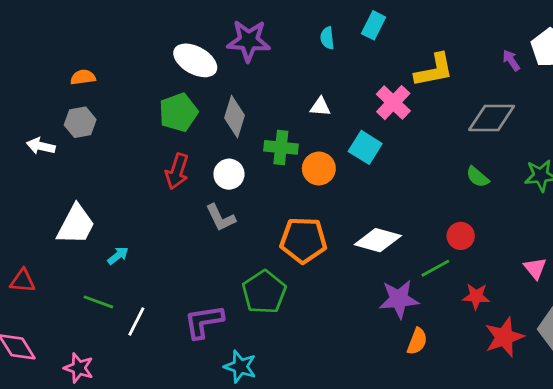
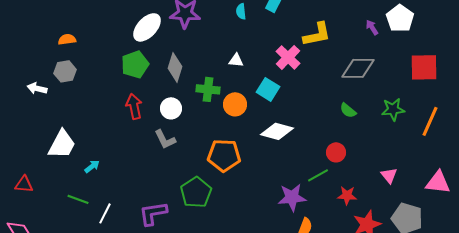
white ellipse: (195, 60) -> (147, 27), turned -76
red arrow: (177, 171) -> (134, 106), turned 150
white diamond: (378, 240) -> (277, 131), moved

